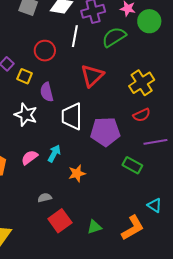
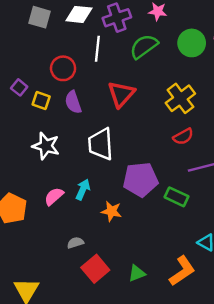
green circle: (149, 21) -> (192, 43), moved
purple semicircle: (47, 92) -> (73, 102), moved
purple pentagon: (105, 132) -> (140, 179), moved
orange star: (77, 173) -> (111, 211), turned 30

